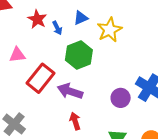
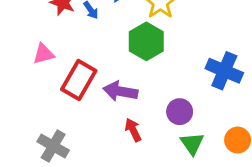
green hexagon: (79, 55) -> (146, 41), moved
purple circle: (121, 98) -> (180, 112), moved

